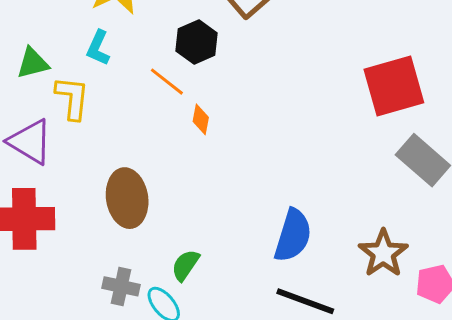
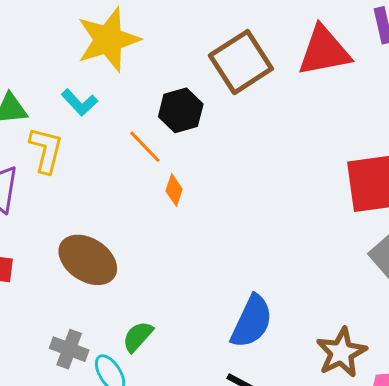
cyan L-shape: (98, 48) -> (79, 102), turned -75
brown ellipse: (127, 198) -> (88, 260), turned -56

